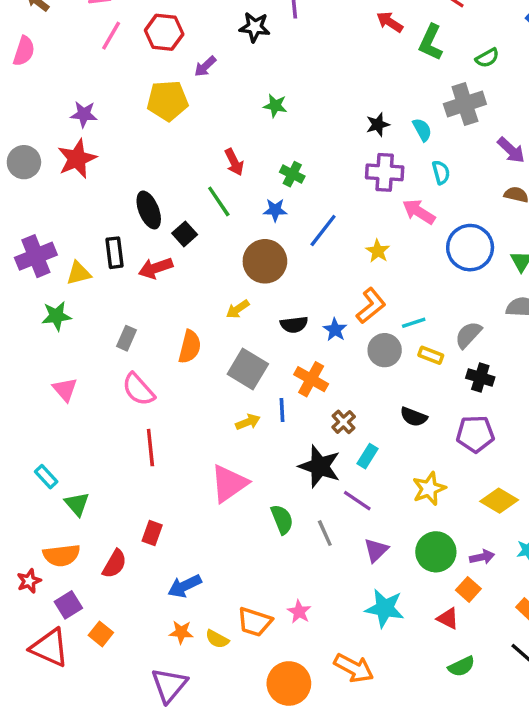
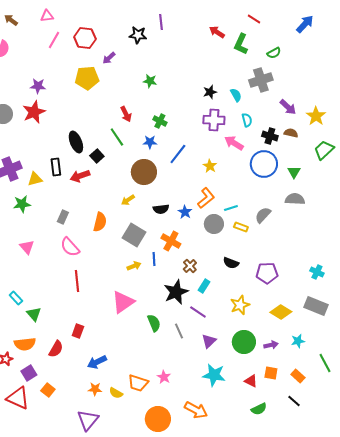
black cross: (480, 378) -> (270, 136), moved
black star: (320, 466) -> (176, 292), turned 30
orange square: (468, 589) -> (271, 373), moved, turned -32

